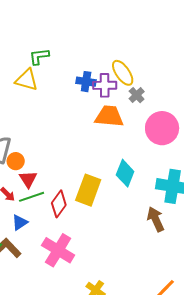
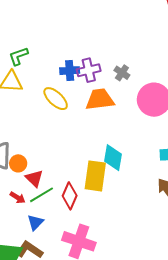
yellow ellipse: (123, 73) -> (56, 99), moved
cyan diamond: (125, 173) -> (113, 158), moved

